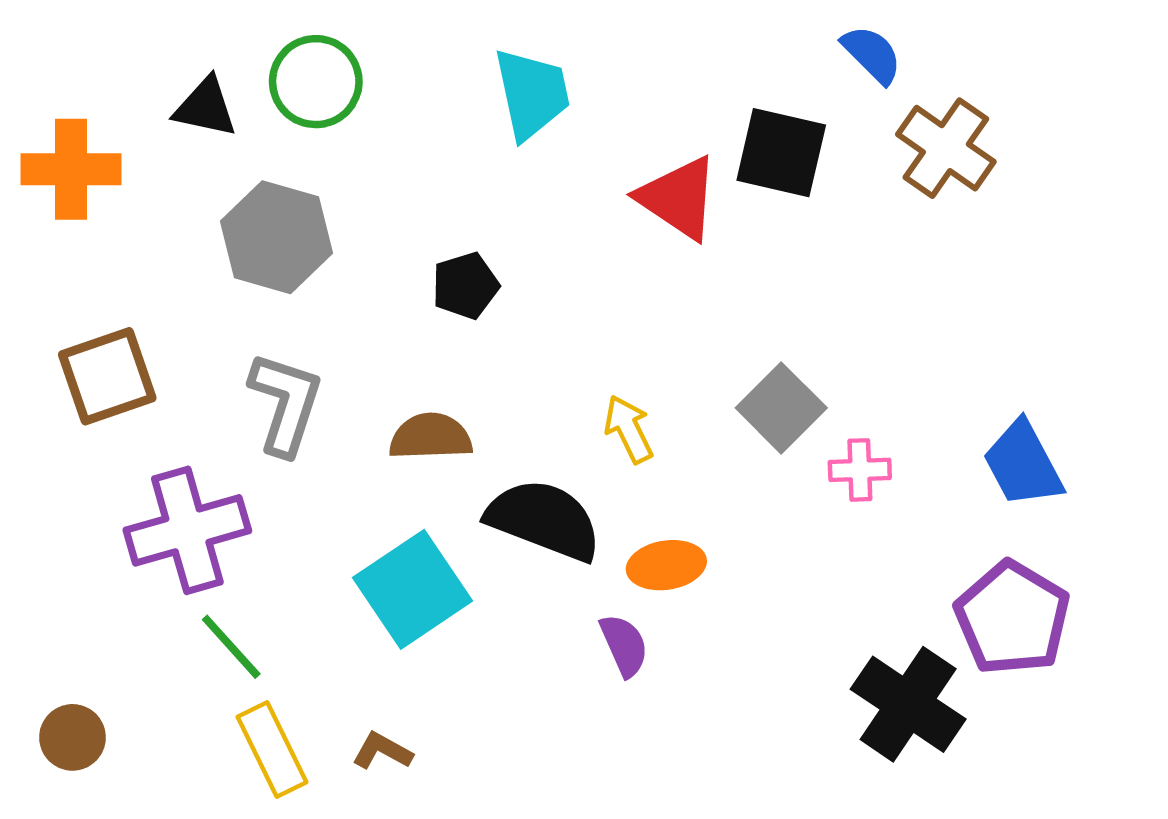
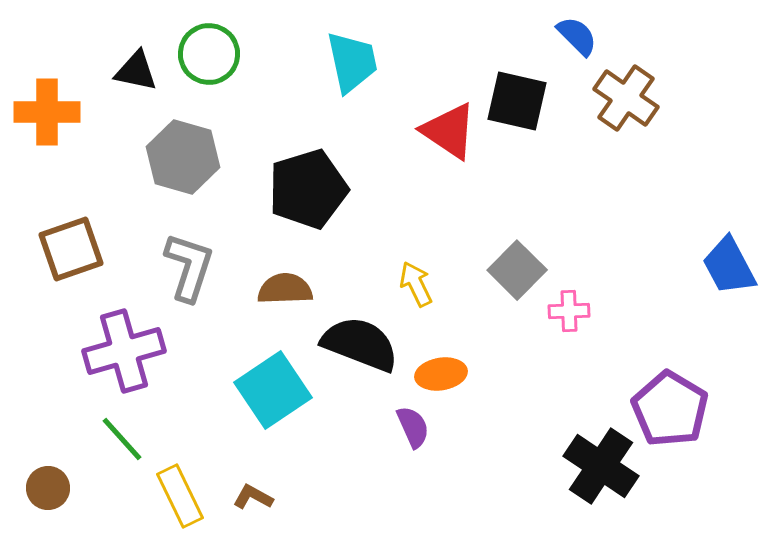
black pentagon: (465, 286) -> (308, 189), size x1.8
blue trapezoid: (1023, 464) -> (729, 266), moved
green line: (231, 647) -> (122, 439), moved

